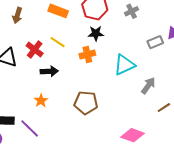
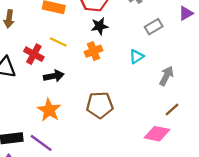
gray rectangle: (155, 42) -> (154, 27), moved
cyan triangle: (124, 65) -> (137, 57), size x0.6
orange star: (41, 101) -> (49, 110), size x1.5
brown line: (164, 108) -> (172, 110), moved

